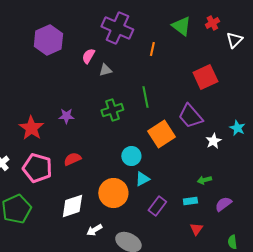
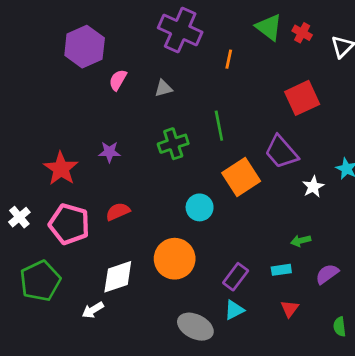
red cross: (212, 23) -> (302, 33), moved, turned -32
pink semicircle: (88, 56) -> (118, 80), moved
cyan triangle: (142, 179) -> (234, 310), moved
white arrow: (94, 230) -> (93, 310), moved

